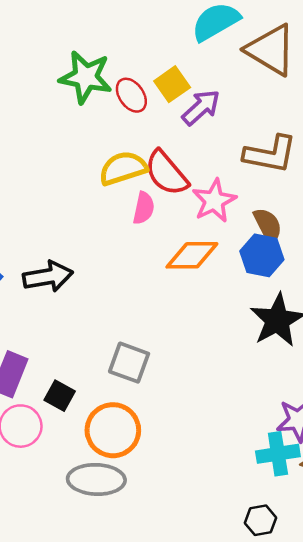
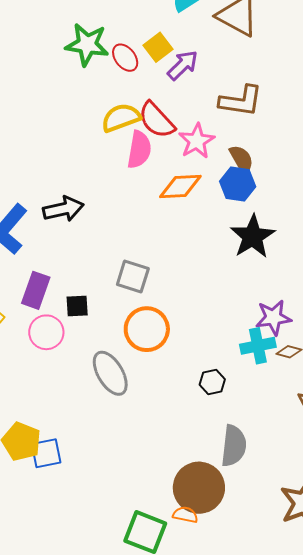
pink semicircle: (144, 208) -> (139, 150), size x1.4
black square: (60, 396) -> (77, 306), turned -30
orange circle: (113, 430) -> (147, 329), moved
gray ellipse: (96, 479) -> (110, 373), turned 60
black hexagon: (260, 520) -> (212, 382), moved

